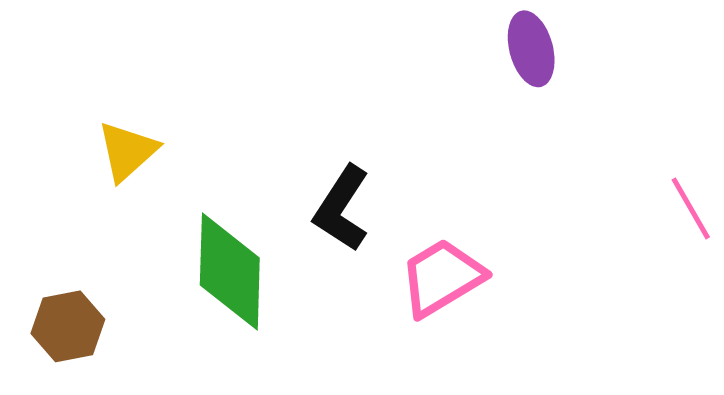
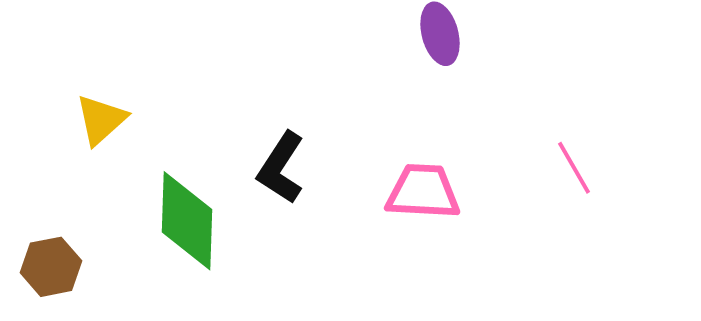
pink trapezoid: (442, 277) -> (423, 192), moved, turned 34

